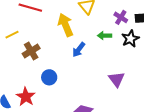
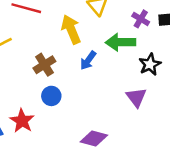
green arrow: (105, 36) -> (120, 42), size x1.6
black star: (130, 39) -> (150, 64), moved
brown cross: (31, 51) -> (44, 65), moved

